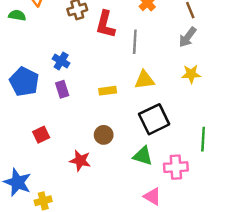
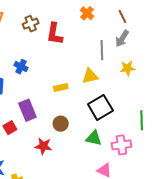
gray line: (135, 42) -> (102, 50), moved
purple rectangle: (62, 89) -> (27, 110), moved, size x1.5

